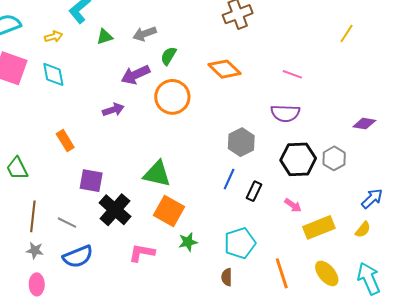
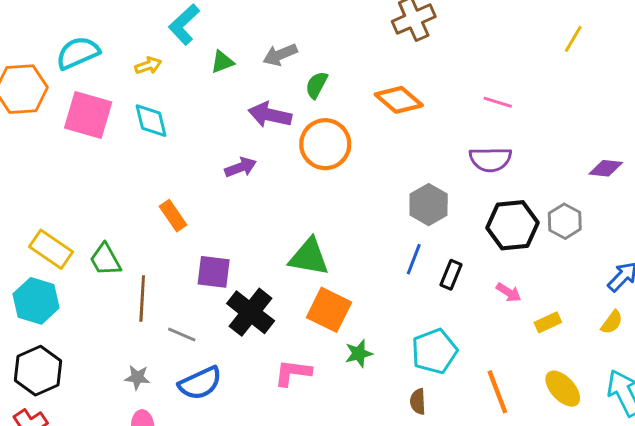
purple arrow: (135, 75) -> (270, 115), turned 40
brown line: (33, 216) -> (142, 299), moved
yellow rectangle: (319, 227) -> (548, 322), size x0.6

